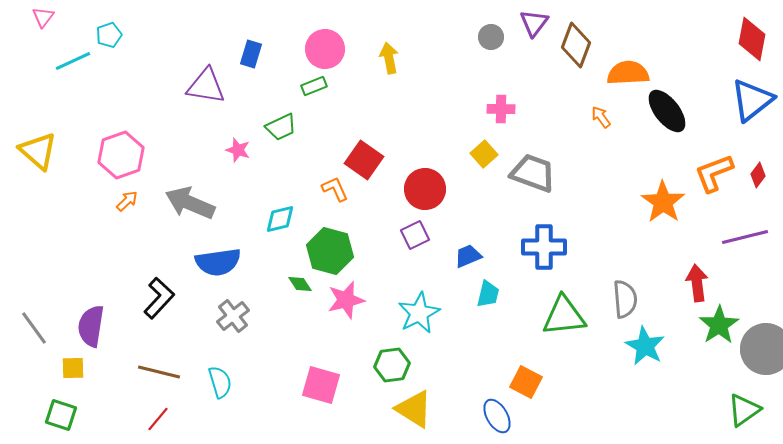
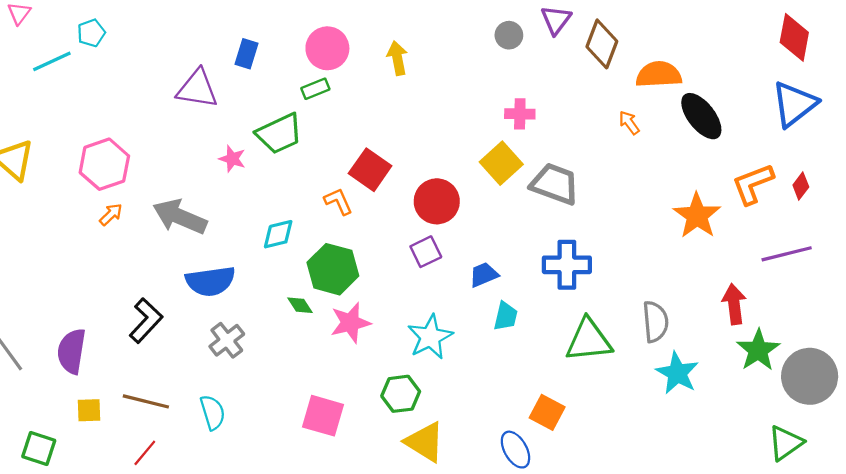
green trapezoid: (281, 127) -> (279, 134), size x1.4
yellow square: (484, 154) -> (501, 163), size x1.4
yellow square: (73, 368) -> (89, 410), moved

